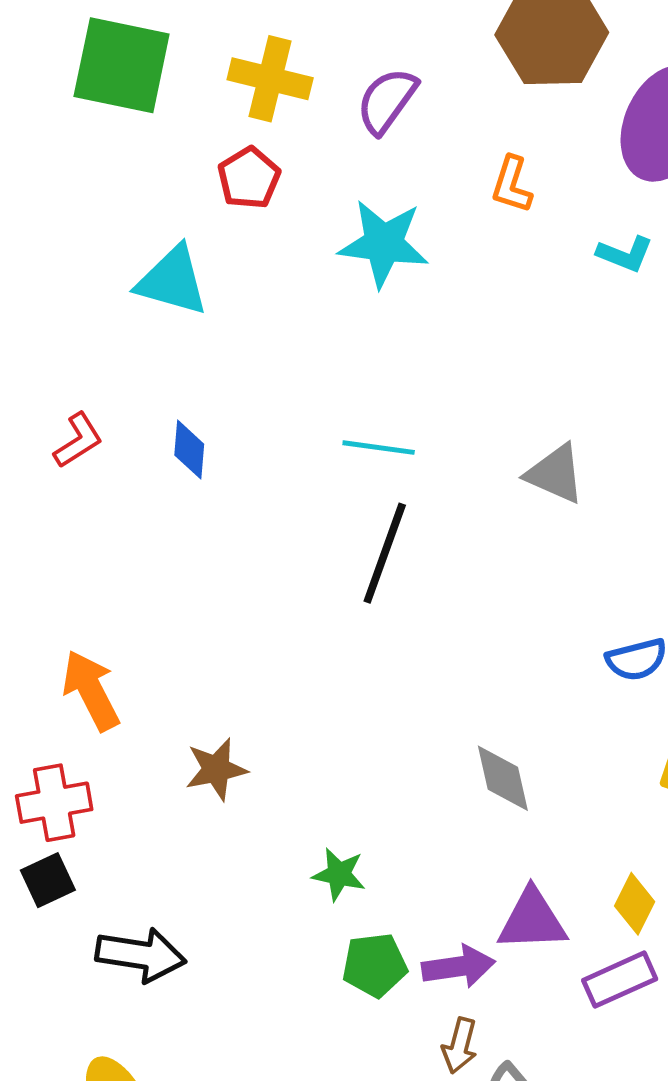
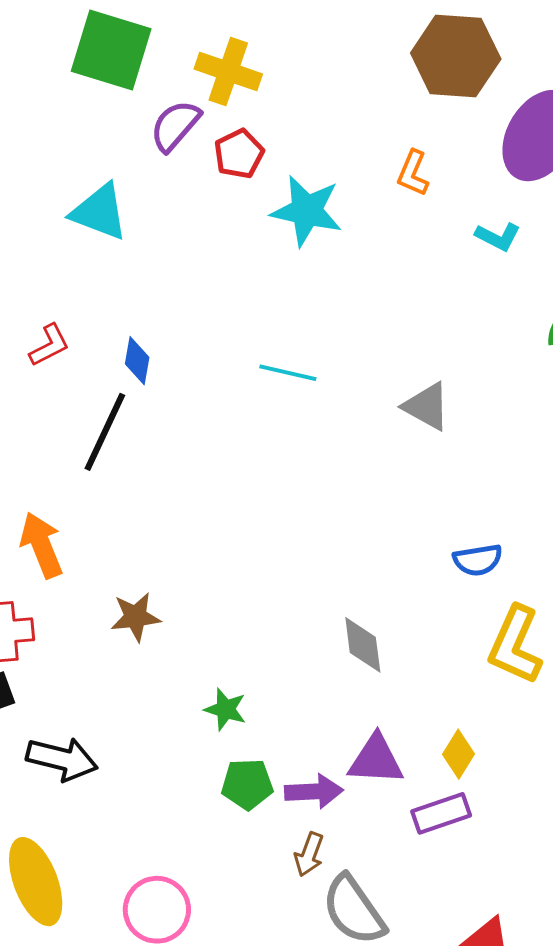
purple semicircle: (387, 101) -> (175, 126), moved
red pentagon: (249, 178) -> (239, 154), moved
cyan triangle: (172, 281) -> (99, 212), moved
black line: (385, 553) -> (105, 432), moved

